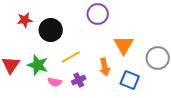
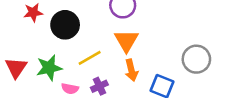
orange triangle: (124, 45) -> (126, 41), moved
green star: (38, 65) -> (49, 68), turned -30

